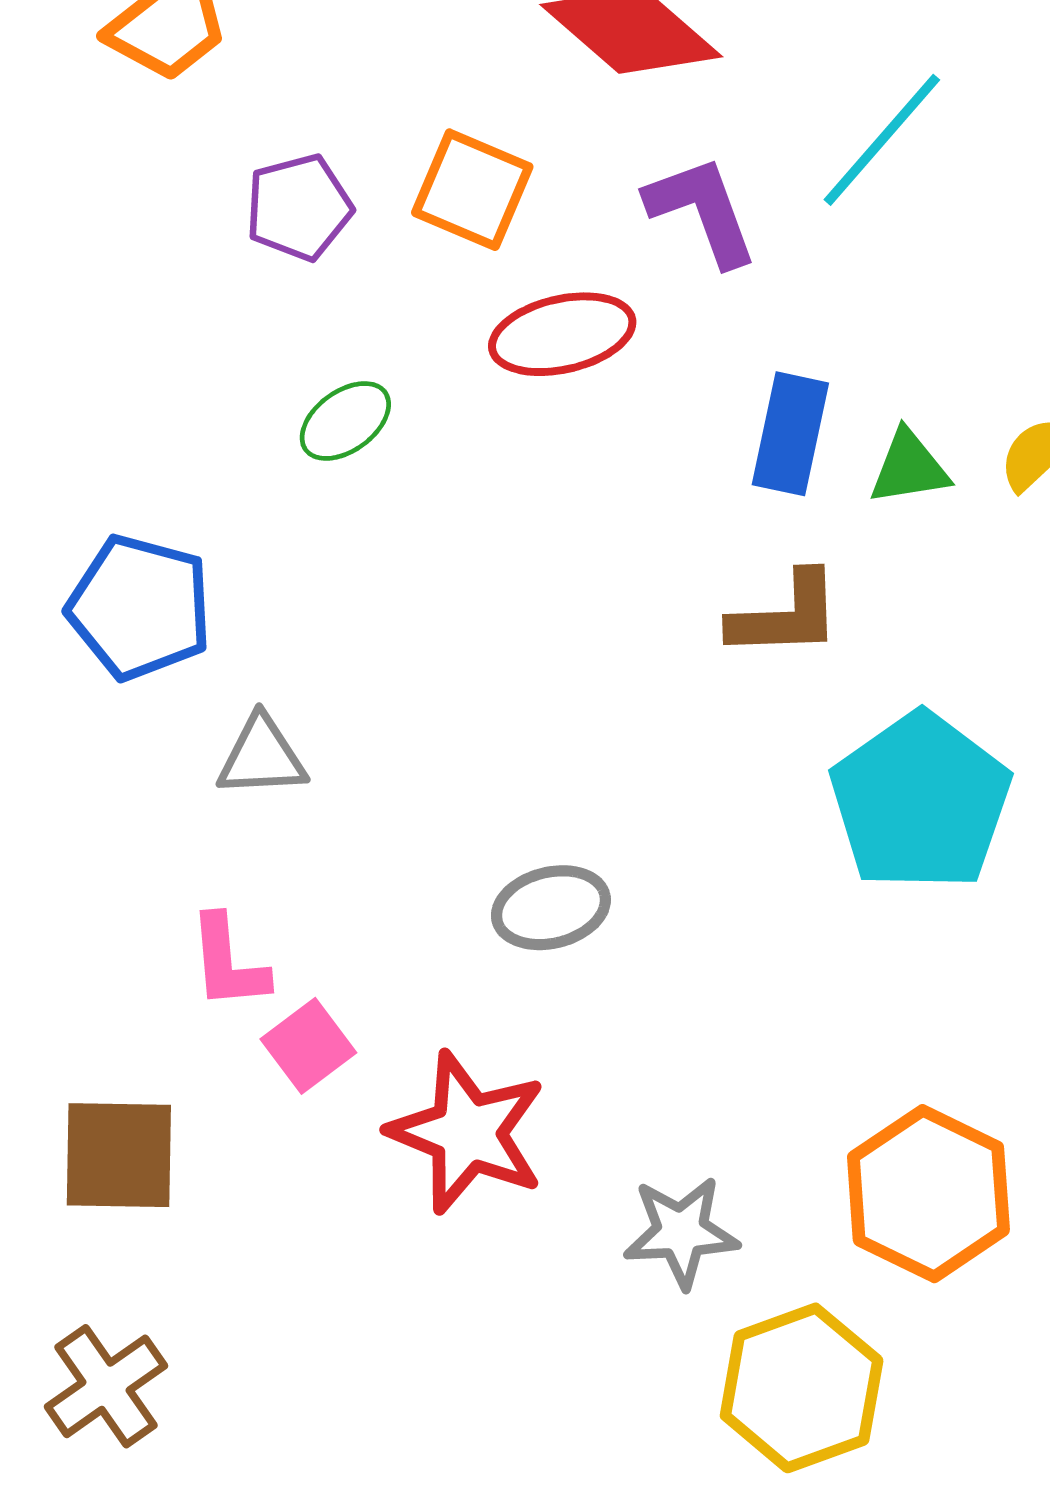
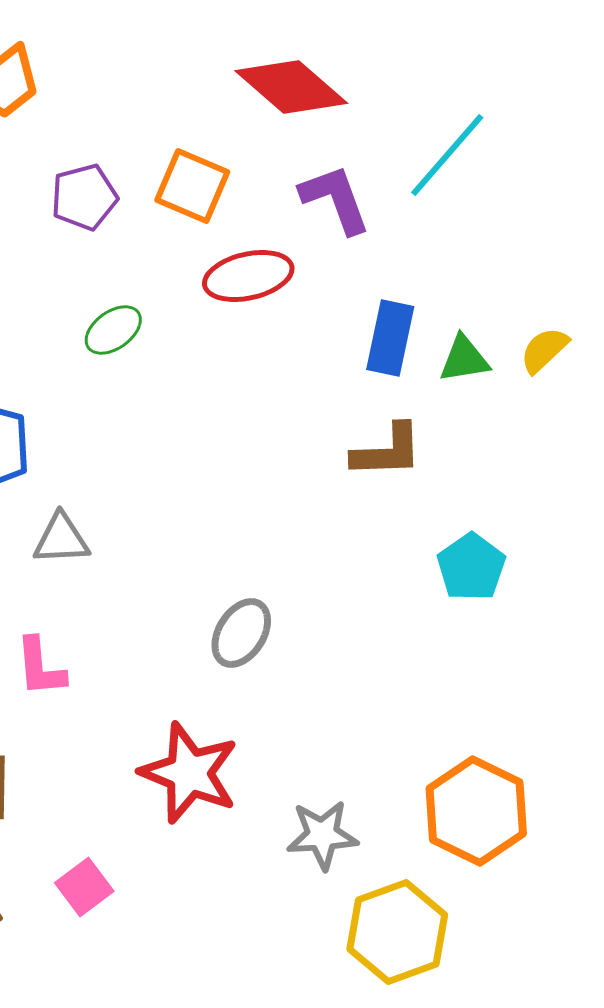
cyan pentagon: (920, 802) -> (471, 567), size x0.6
gray ellipse: (551, 908) -> (241, 633), turned -44
pink square: (308, 1046) -> (84, 887), moved

